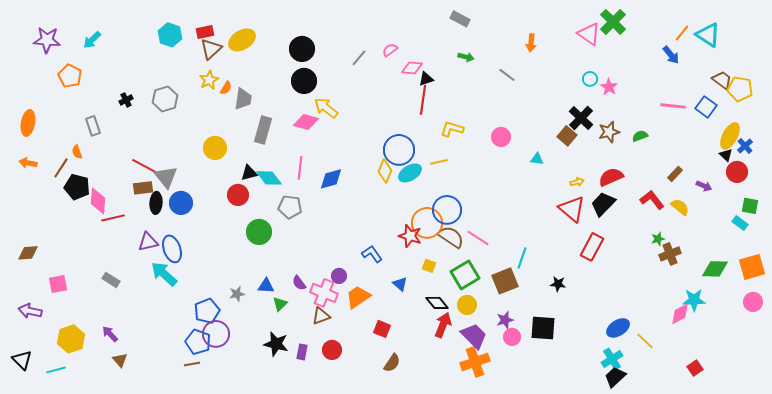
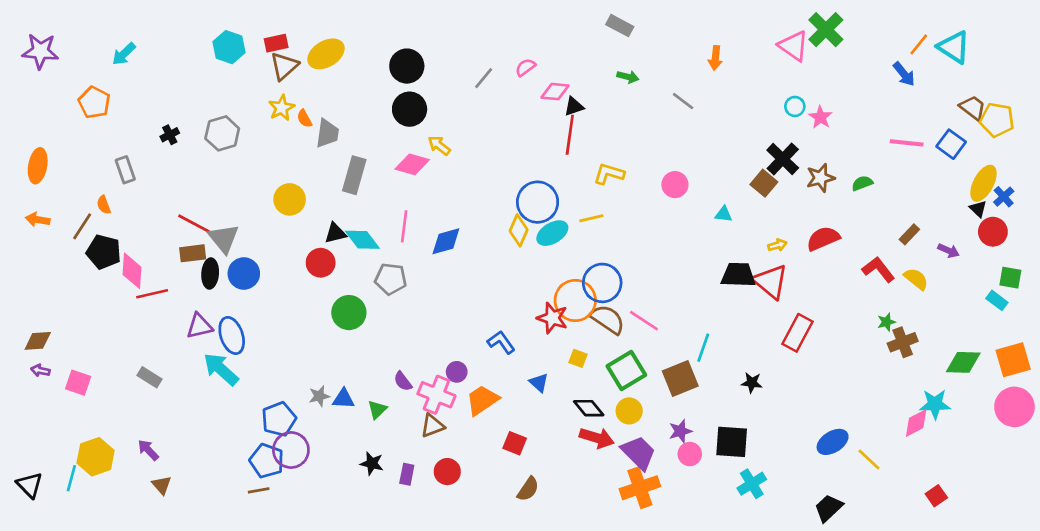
purple star: (47, 40) -> (40, 51), moved
orange semicircle: (226, 88) -> (304, 119), turned 120
yellow arrow: (326, 108) -> (439, 146), size x0.7
black trapezoid: (603, 204) -> (738, 275), moved, turned 48
pink square: (58, 284) -> (78, 383), turned 30
blue triangle: (266, 286) -> (344, 399), moved
pink circle: (753, 302) -> (1014, 407), size x1.5
purple arrow: (30, 311) -> (40, 371), moved, size x0.6
red arrow: (443, 325) -> (597, 438), turned 85
black star: (276, 344) -> (372, 463), size x0.7
cyan cross: (612, 359) -> (752, 484), moved
cyan line: (56, 370) -> (71, 478), moved, turned -60

